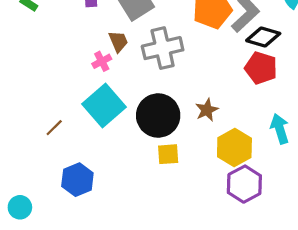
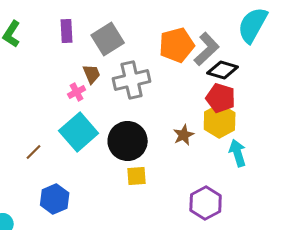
brown star: (207, 110) -> (184, 135), moved
yellow hexagon: (234, 148) -> (220, 121), moved

